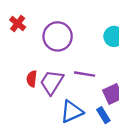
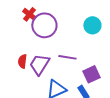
red cross: (18, 24) -> (29, 14), moved

